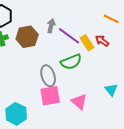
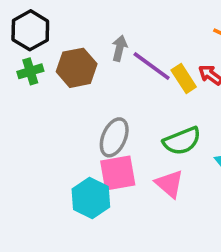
green semicircle: (71, 62) -> (182, 141), moved
gray ellipse: (48, 76) -> (114, 137), turned 40
cyan hexagon: (16, 114) -> (91, 198), moved

